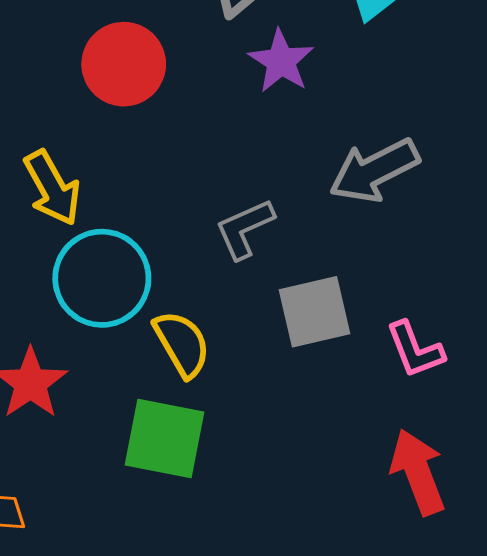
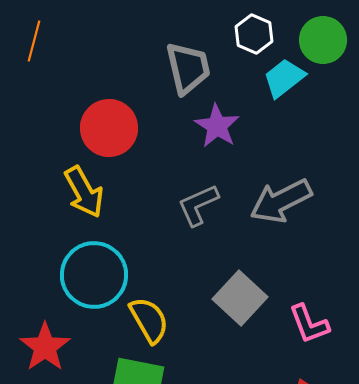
yellow arrow: (52, 188) -> (84, 192), moved
gray L-shape: (245, 229) -> (198, 205), moved
gray square: (315, 312) -> (240, 298), turned -34

